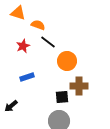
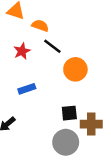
brown cross: (79, 86) -> (91, 124), moved

